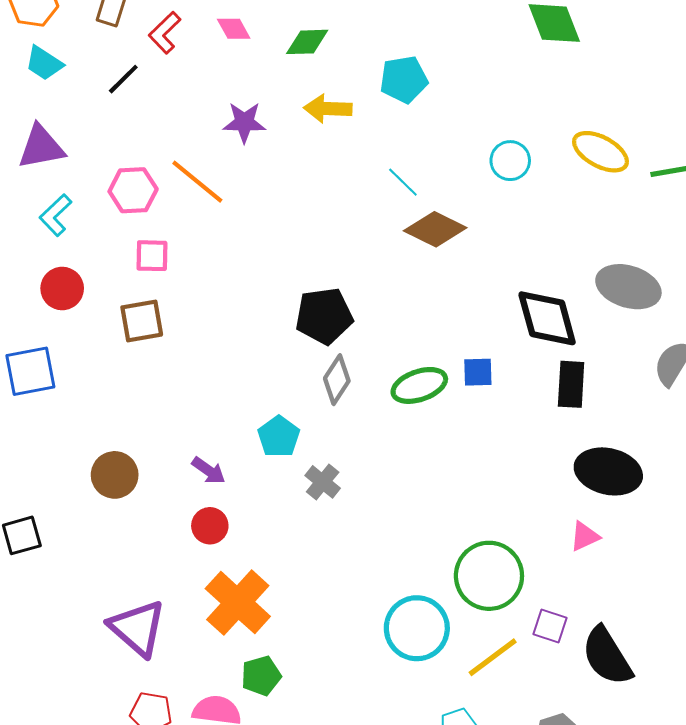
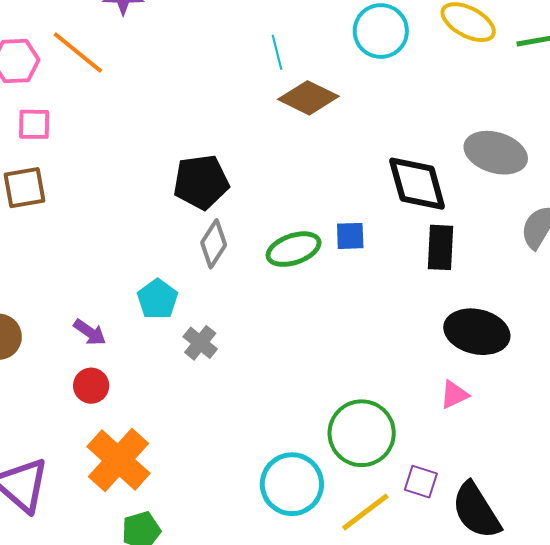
cyan circle: (510, 161) -> (381, 31), size x1.4
cyan line: (403, 182) -> (277, 52), turned 32

